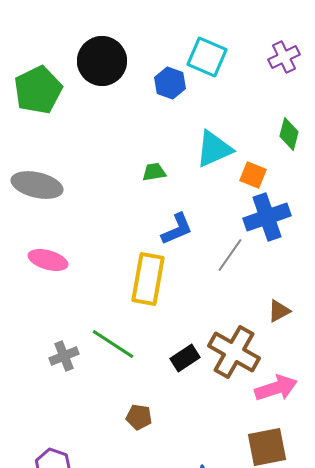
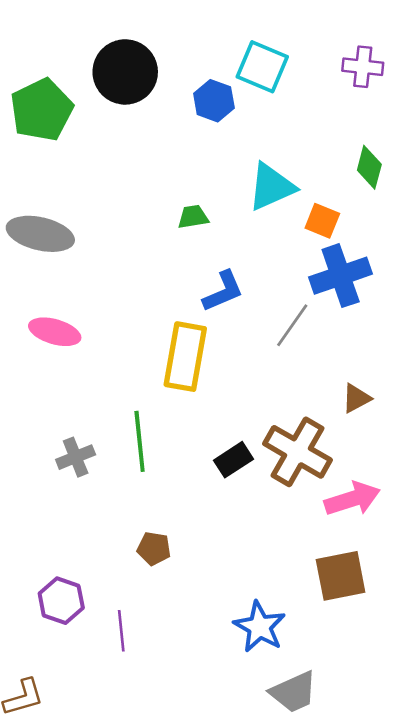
purple cross: (284, 57) -> (363, 67), turned 32
green line: (113, 344) -> (140, 441), turned 51
brown pentagon: (139, 417) -> (154, 548), moved

